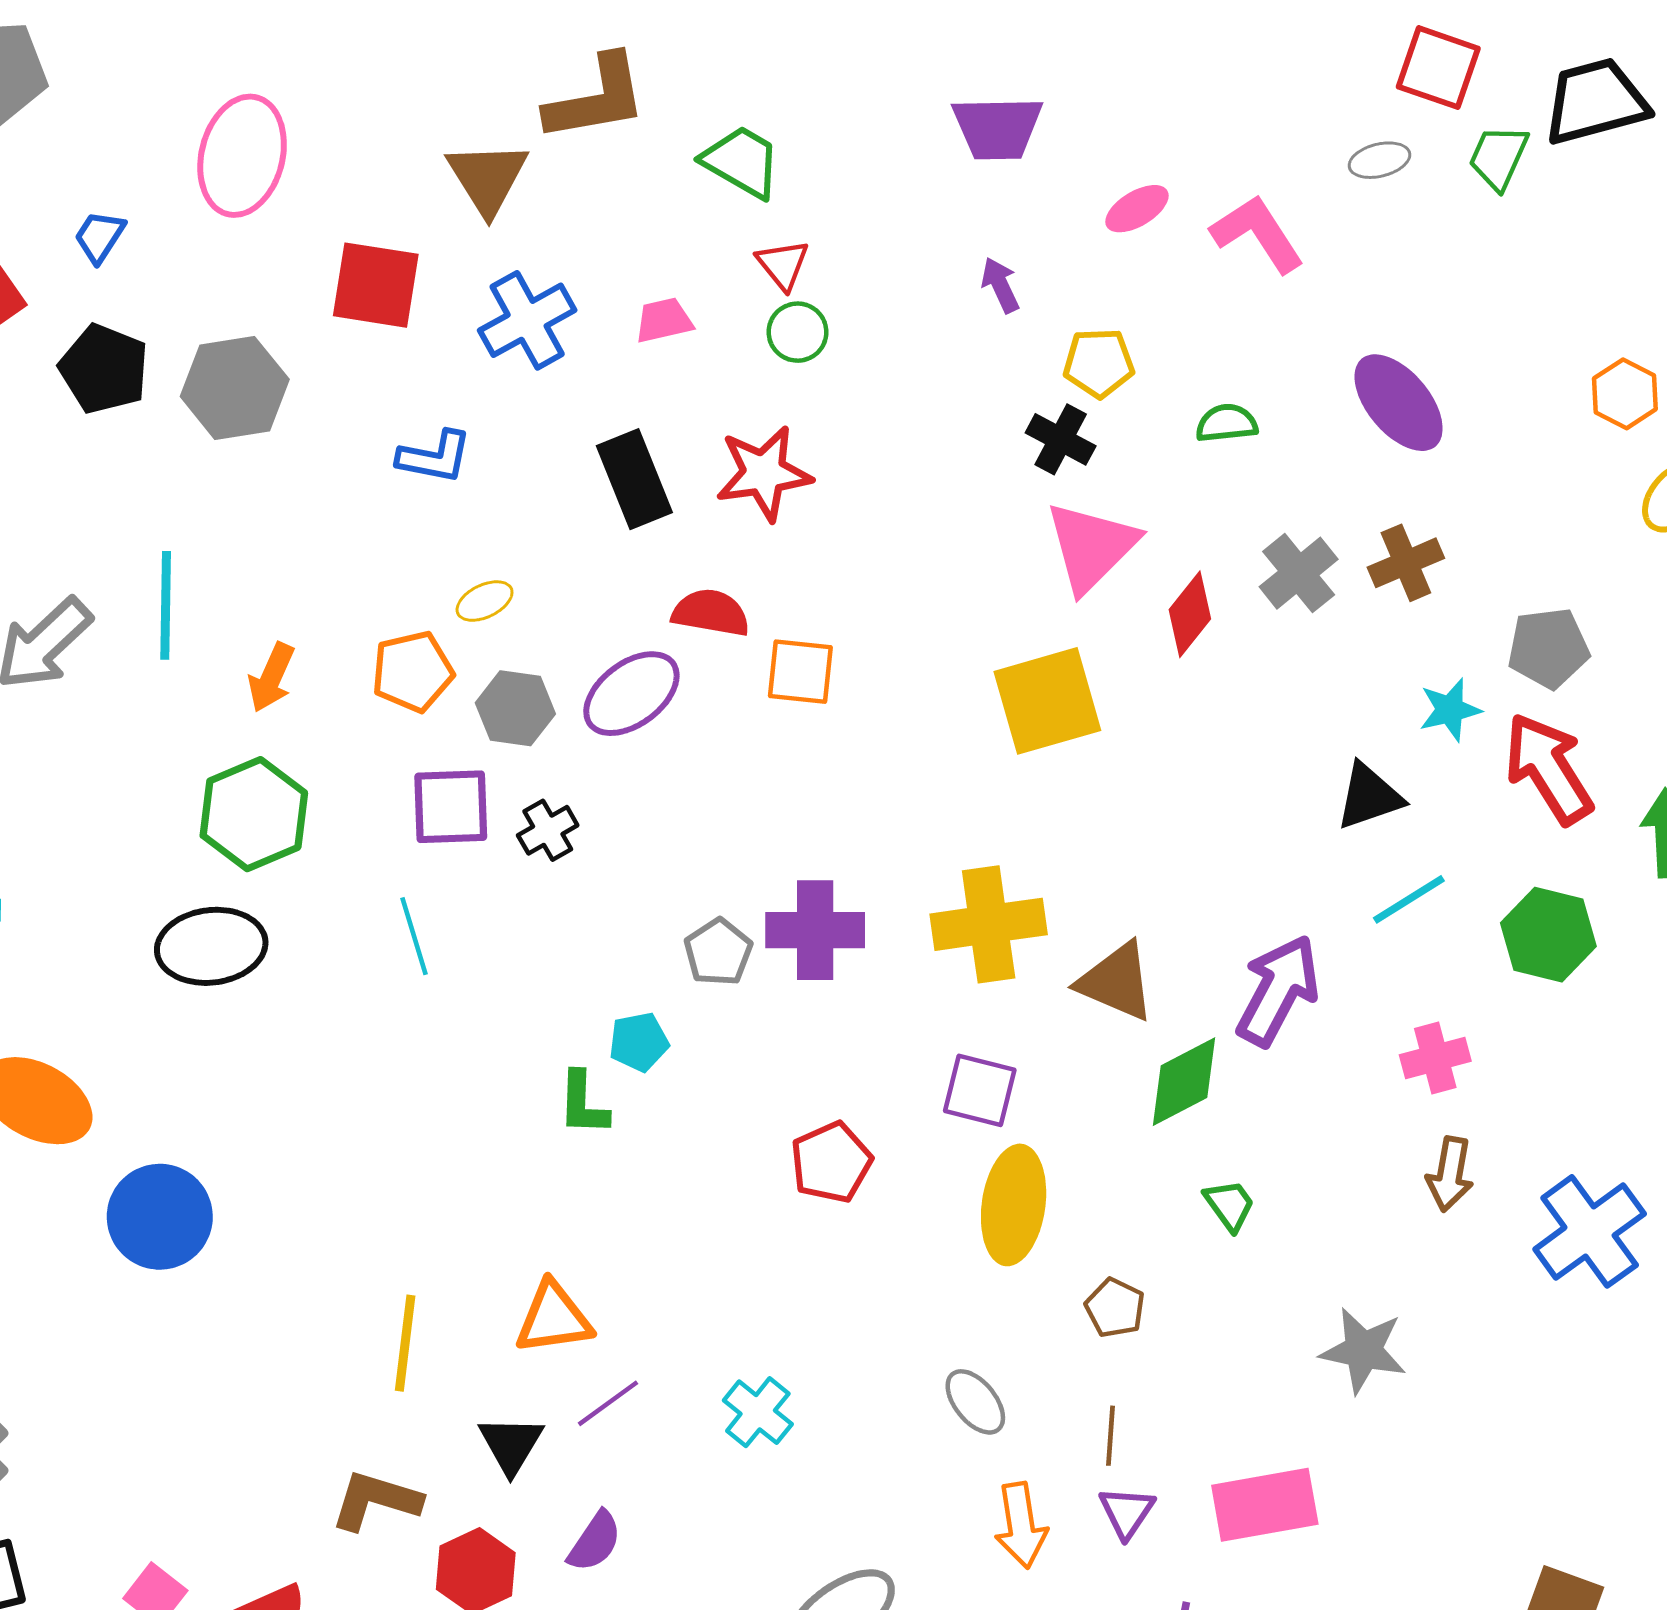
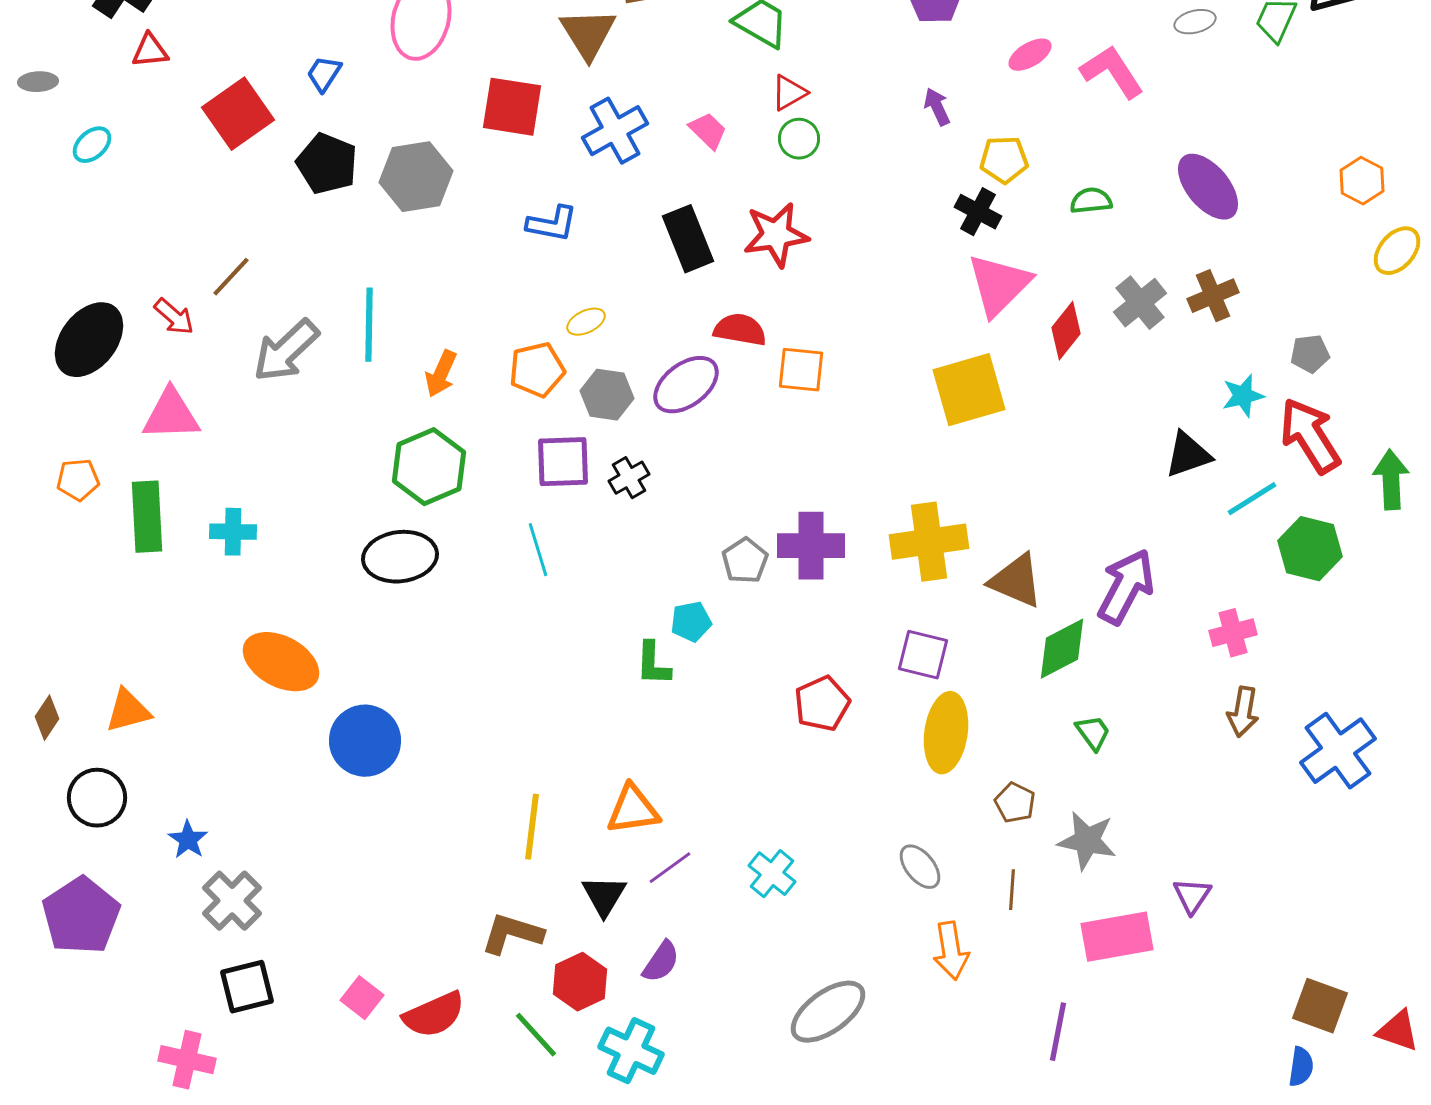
red triangle: (783, 265) -> (789, 93), turned 39
pink trapezoid: (664, 320) -> (708, 131), turned 57
gray pentagon: (1548, 648) -> (1310, 354), size x0.7
cyan line: (1409, 899) -> (1252, 499), moved
gray star: (1363, 1350) -> (1087, 841), moved
purple triangle: (1127, 1512) -> (1192, 896), moved

